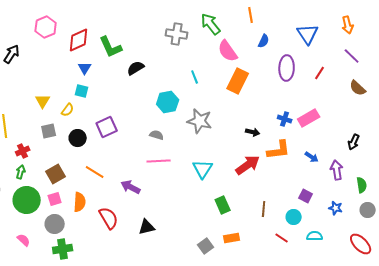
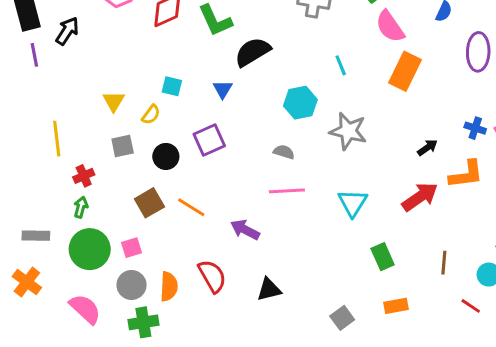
blue triangle: (85, 68) -> (223, 89), moved
black semicircle: (136, 68) -> (253, 52), size x1.4
black arrow: (253, 132) -> (427, 148), turned -48
brown square: (56, 174) -> (149, 203), moved
orange semicircle: (80, 202) -> (169, 286), moved
pink semicircle: (24, 240) -> (85, 309), size x1.6
gray square: (206, 246) -> (342, 318), moved

